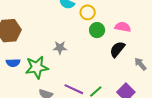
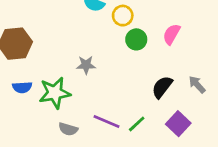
pink semicircle: (123, 27) -> (172, 34), turned -70
black semicircle: (117, 49) -> (162, 87), moved

